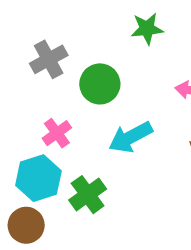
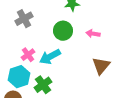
green circle: (100, 84) -> (63, 31), moved
cyan arrow: (131, 137) -> (50, 57), moved

